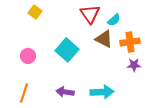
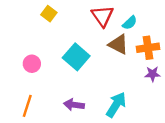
yellow square: (35, 12) -> (49, 14), moved
cyan arrow: (102, 92) -> (116, 105), turned -55

